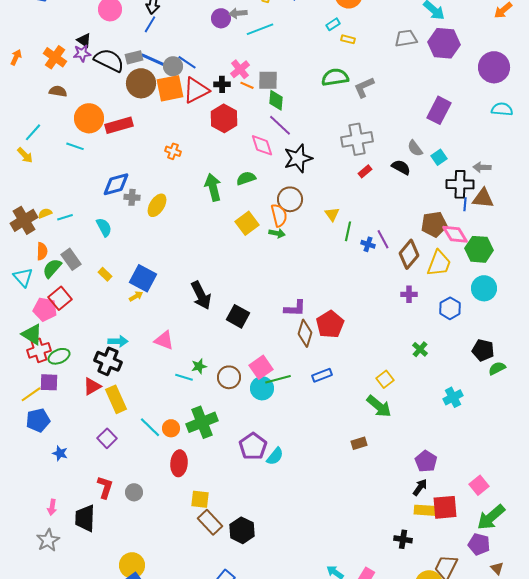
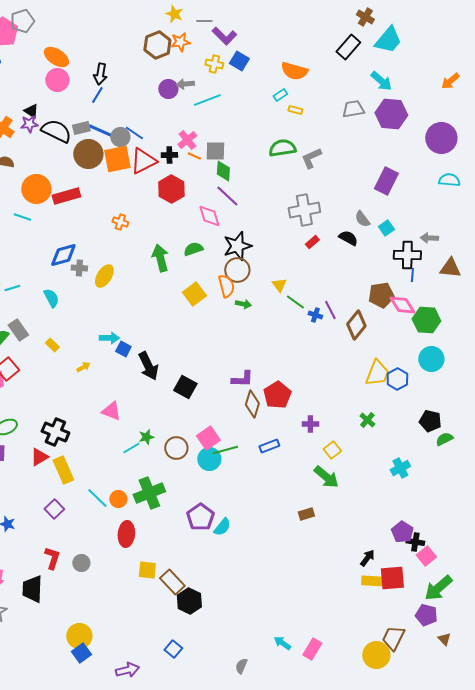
black star: (298, 158) -> (237, 246), moved
brown triangle: (483, 198) -> (450, 268), moved
green line: (348, 231) -> (295, 302), turned -66
green arrow: (277, 233) -> (243, 304), moved
yellow trapezoid: (439, 263) -> (377, 373), moved
blue square: (143, 278) -> (123, 349), moved, size x0.6
purple cross: (409, 294) -> (310, 424), moved
cyan arrow: (118, 341) -> (109, 338), moved
cyan line: (184, 377) -> (131, 448), turned -48
purple pentagon: (426, 461) -> (402, 532), moved
brown rectangle: (210, 522) -> (172, 582), moved
black cross: (403, 539) -> (415, 542), moved

